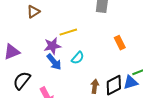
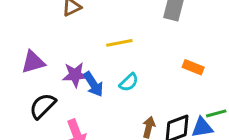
orange rectangle: (120, 43) -> (193, 67), turned -48
purple star: (52, 46) -> (75, 75), moved

